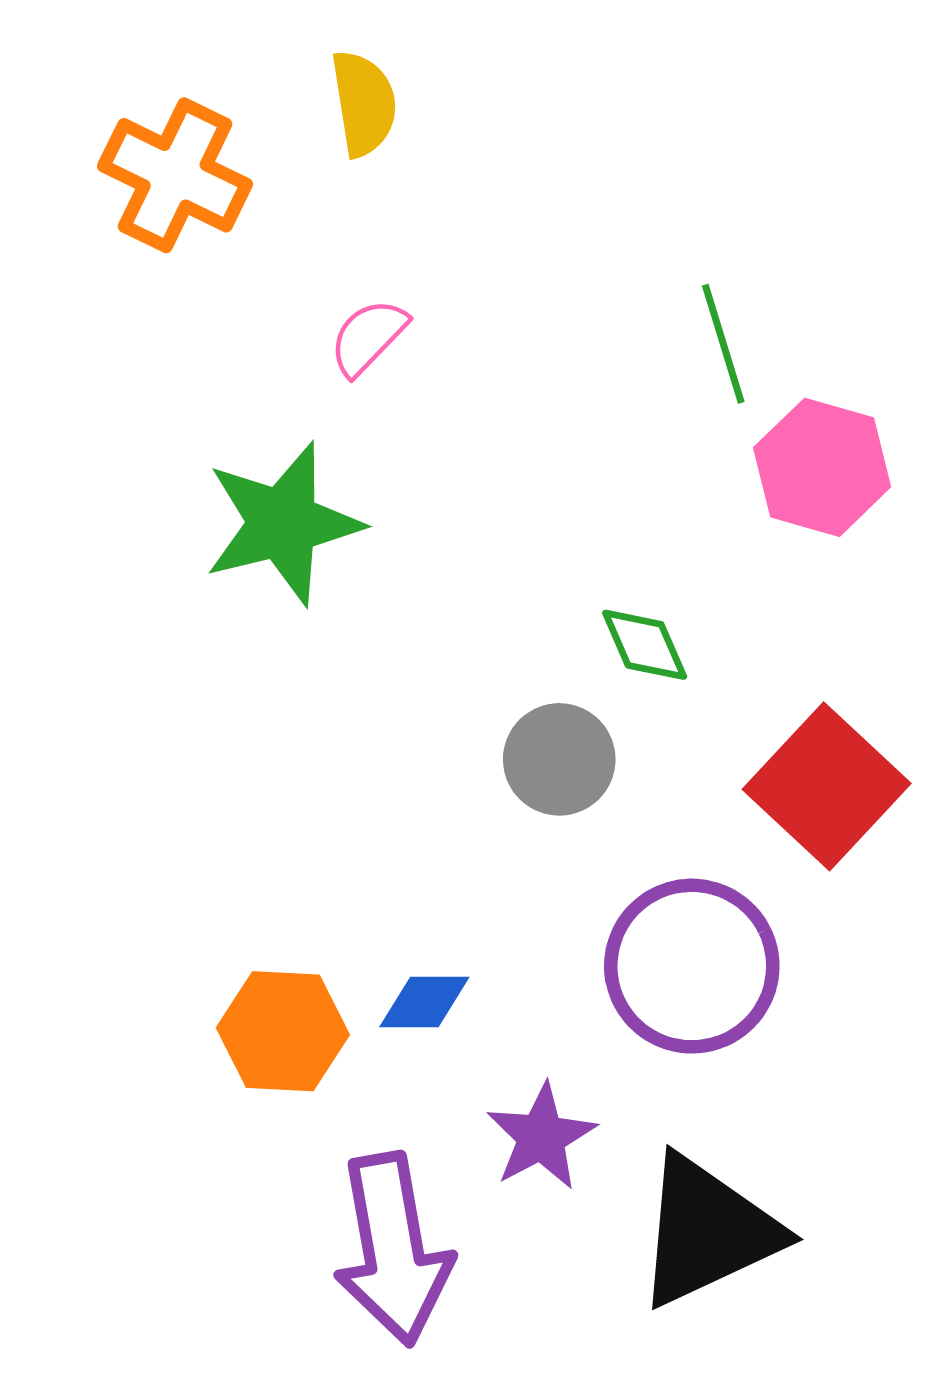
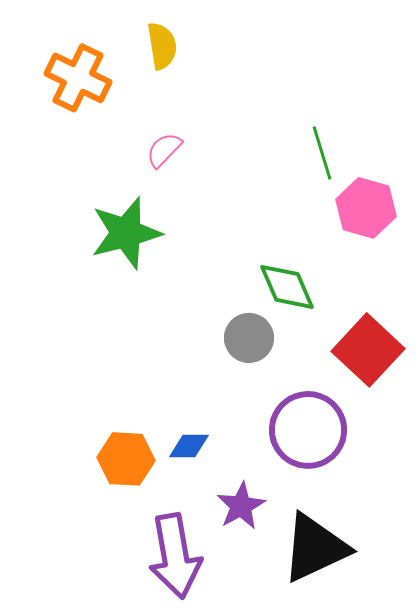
green diamond: (645, 645) -> (287, 287), size x1.4

